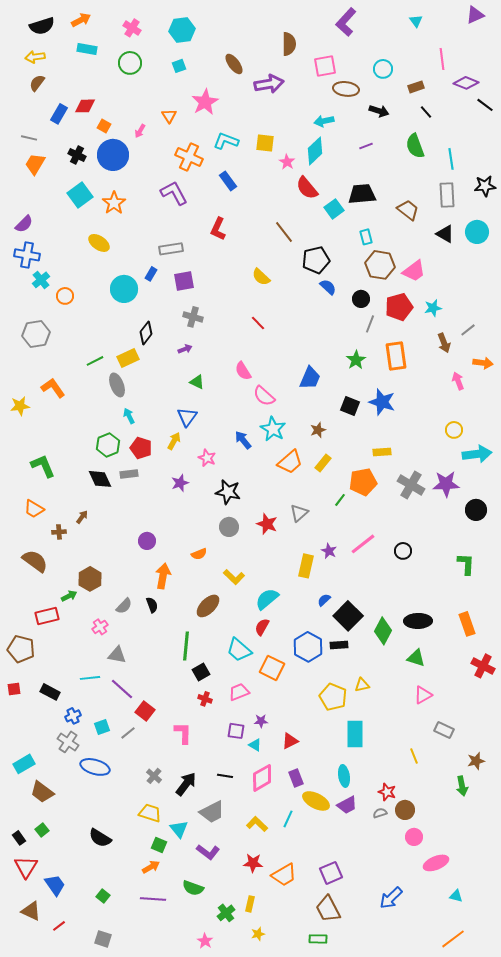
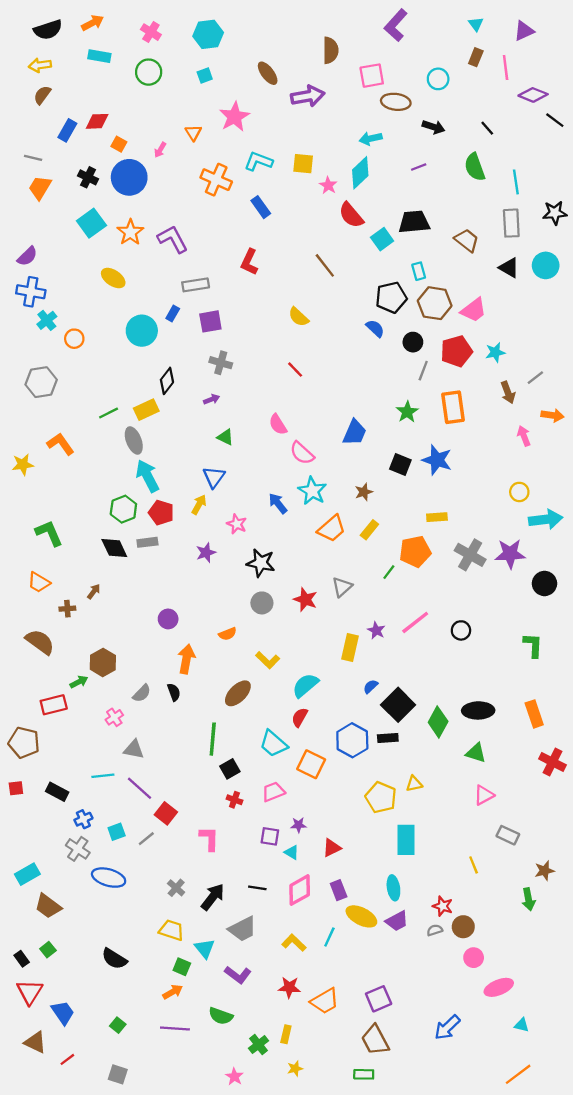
purple triangle: (475, 15) -> (524, 31), moved
brown rectangle: (416, 87) -> (476, 57), moved, turned -49
purple L-shape: (174, 193) -> (173, 239), moved
black pentagon: (316, 260) -> (391, 297), moved
cyan arrow: (129, 416) -> (147, 476), size x1.8

